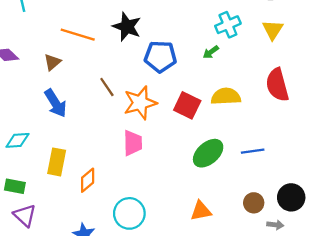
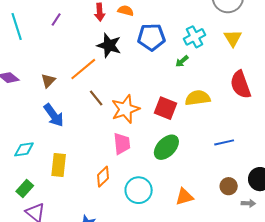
orange line: (78, 35) -> (83, 69), moved, turned -52
blue pentagon: (160, 57) -> (151, 37), moved
green ellipse: (208, 153) -> (166, 147), moved
orange diamond: (88, 180) -> (103, 177), moved
green rectangle: (15, 186) -> (25, 188), turned -54
cyan circle: (129, 213) -> (139, 190), moved

